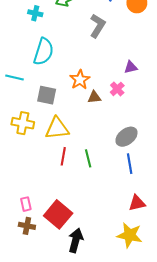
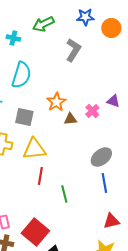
purple triangle: (131, 67) -> (113, 101), moved, turned 32
green line: (88, 158) -> (64, 194), moved

